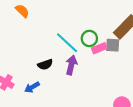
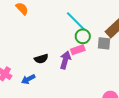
cyan line: (67, 43) -> (76, 21), moved
pink rectangle: (99, 48) -> (78, 50), moved

